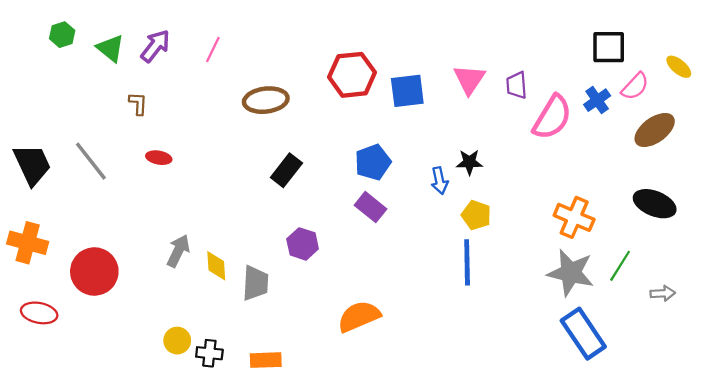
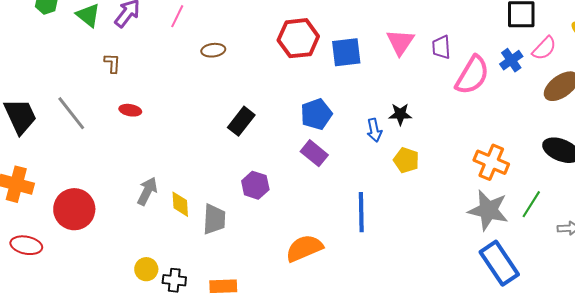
brown ellipse: (266, 100) -> (213, 50), moved, size x0.6
blue line: (467, 262) -> (361, 212), moved

